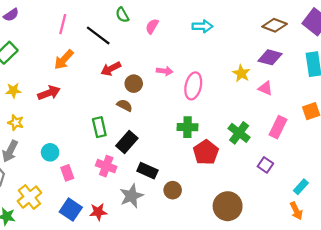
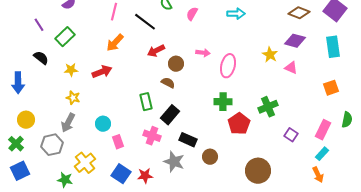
pink rectangle: (278, 127) -> (323, 130), moved
green cross: (239, 133) -> (268, 107), turned 30
gray star: (131, 196) -> (174, 162), turned -30

